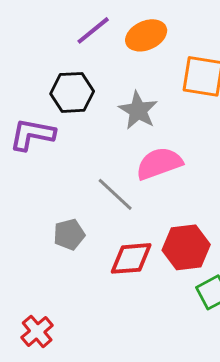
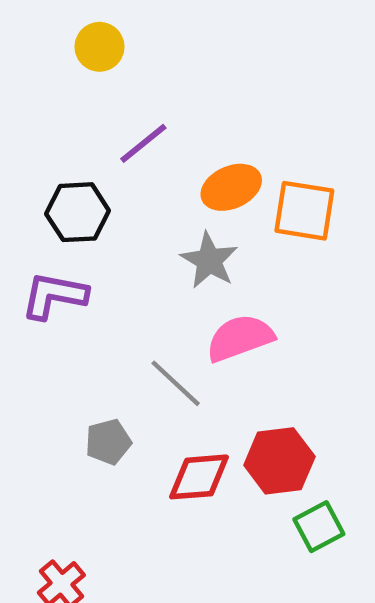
orange ellipse: (146, 35) -> (231, 187), moved
black hexagon: (72, 92) -> (78, 212), moved

